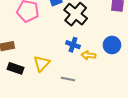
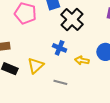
blue cross: (73, 45) -> (60, 48), moved

